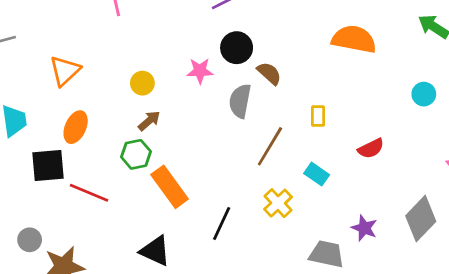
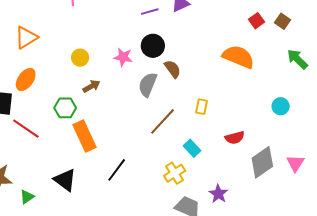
brown arrow: (149, 121) -> (91, 86), moved
yellow cross: (278, 203) -> (175, 173), moved
gray diamond: (421, 219) -> (262, 162), moved

